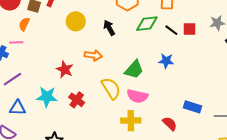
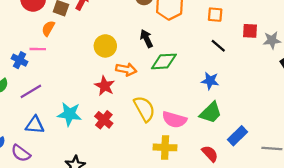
yellow circle: (76, 21) -> (105, 46), moved
green diamond: (147, 24) -> (164, 61), moved
red square: (190, 29) -> (250, 31), moved
red star: (65, 69) -> (105, 86), moved
green trapezoid: (134, 70) -> (211, 113), moved
blue rectangle: (193, 107) -> (238, 136), turned -66

